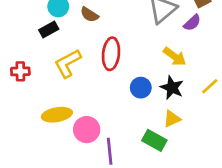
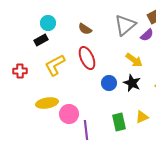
brown semicircle: (89, 15) -> (85, 29), moved
red ellipse: (111, 54) -> (87, 58), turned -30
yellow triangle: (172, 119) -> (142, 117), moved
green rectangle: (154, 140) -> (119, 122), turned 48

